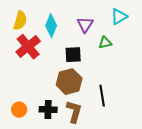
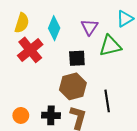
green triangle: (105, 43) -> (110, 46), size x1.6

